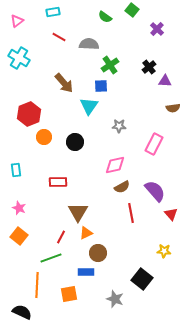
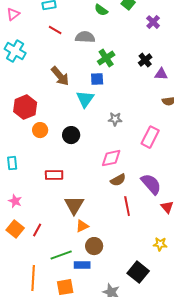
red line: (61, 237) -> (37, 230), moved
green line: (51, 258) -> (61, 255), moved

